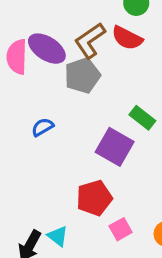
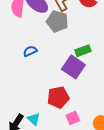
gray pentagon: (82, 76) -> (57, 21), turned 30
green rectangle: (142, 118) -> (83, 51), moved, turned -63

